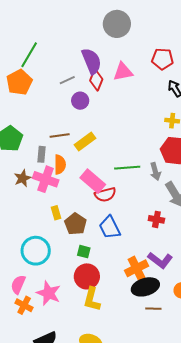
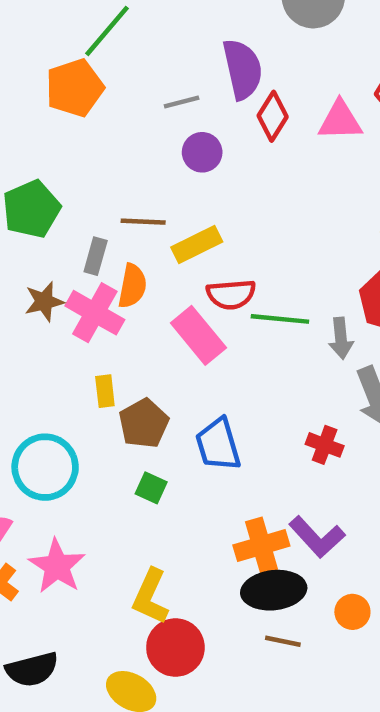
pink triangle: (123, 72) -> (340, 121), moved
red diamond: (96, 80) -> (273, 116), moved
red semicircle: (105, 195) -> (231, 294), moved
red circle: (87, 276) -> (175, 648), moved

